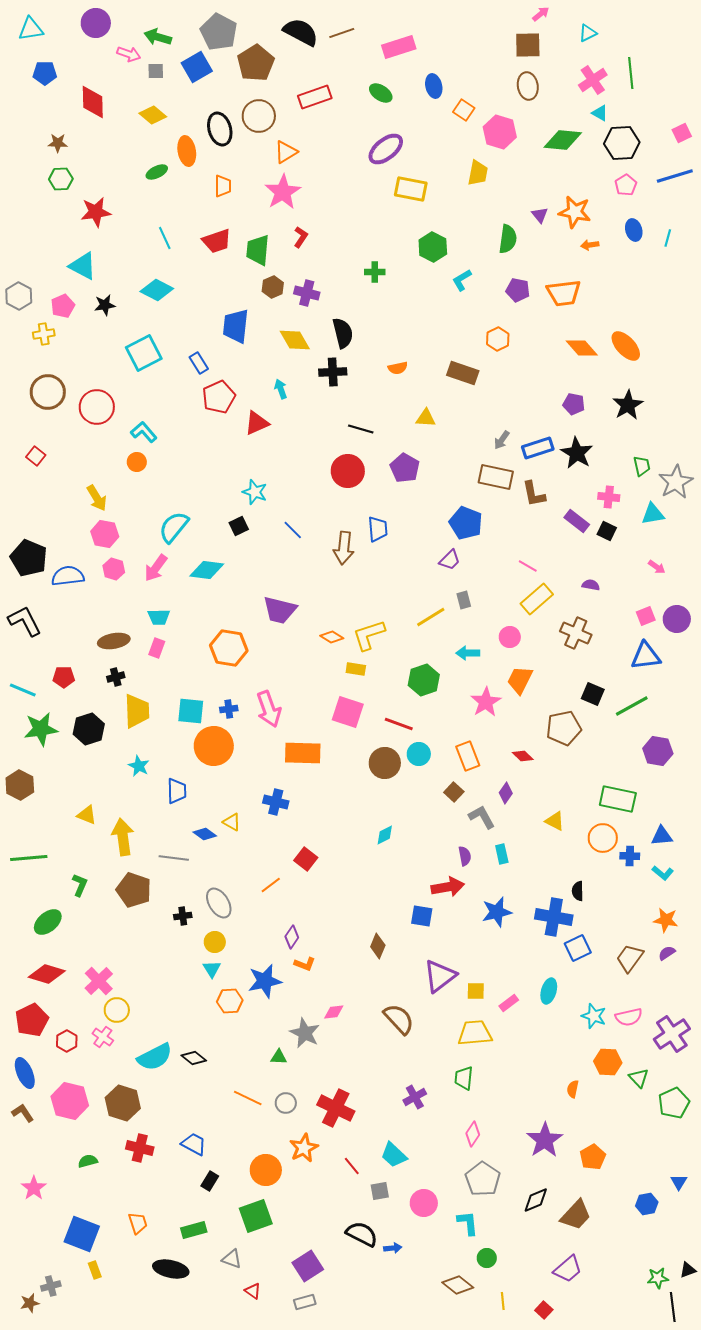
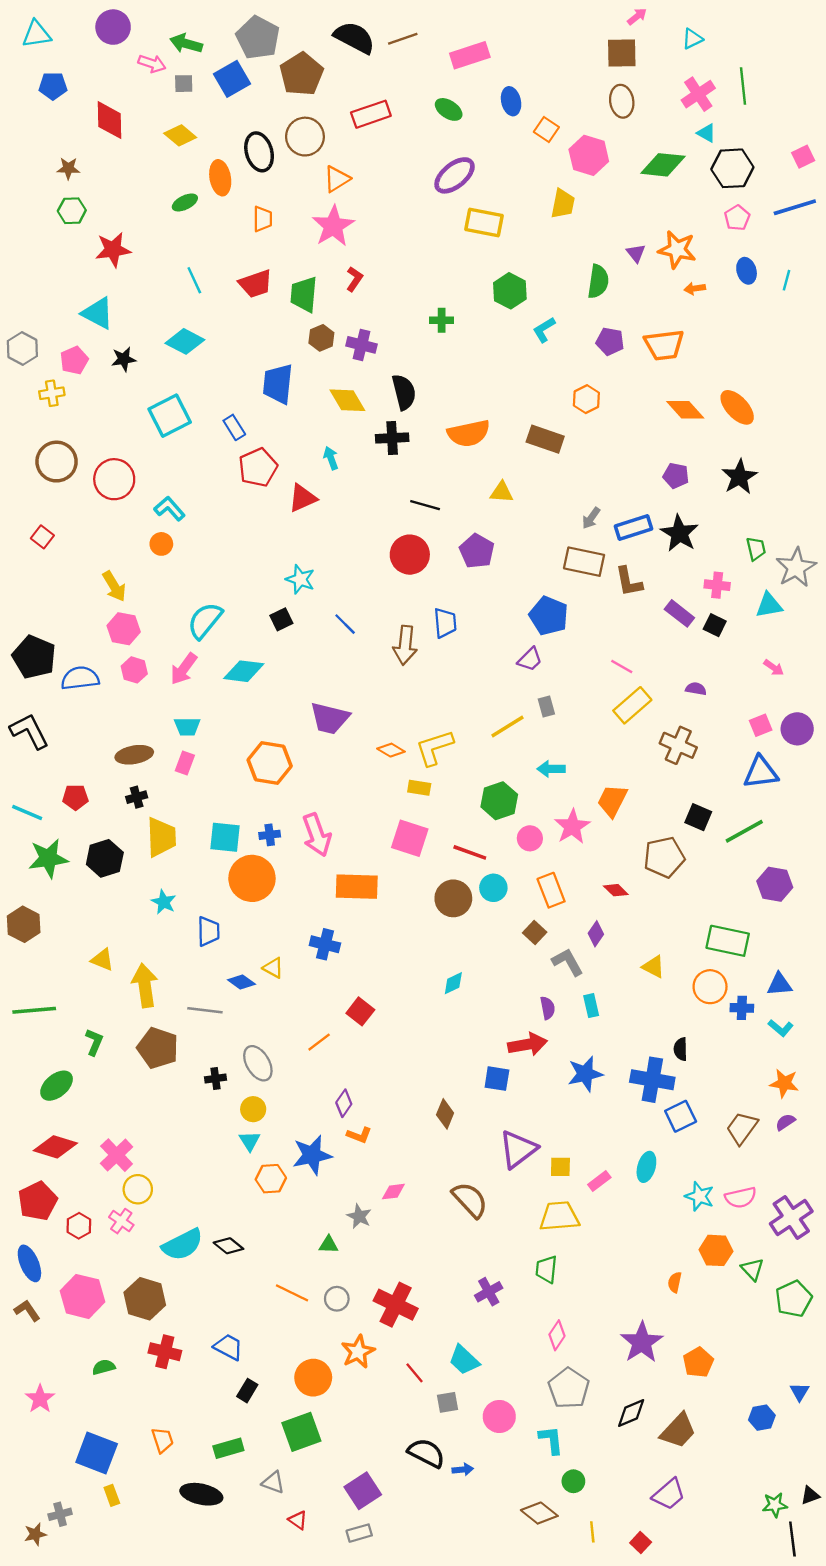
orange semicircle: (398, 368) -> (469, 433), size x1.8
pink circle: (510, 637) -> (530, 838), moved
gray star: (305, 1033) -> (359, 1216), size x0.7

